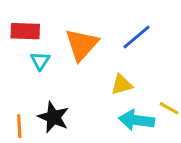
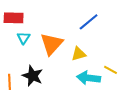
orange triangle: (82, 45) -> (52, 44), moved

